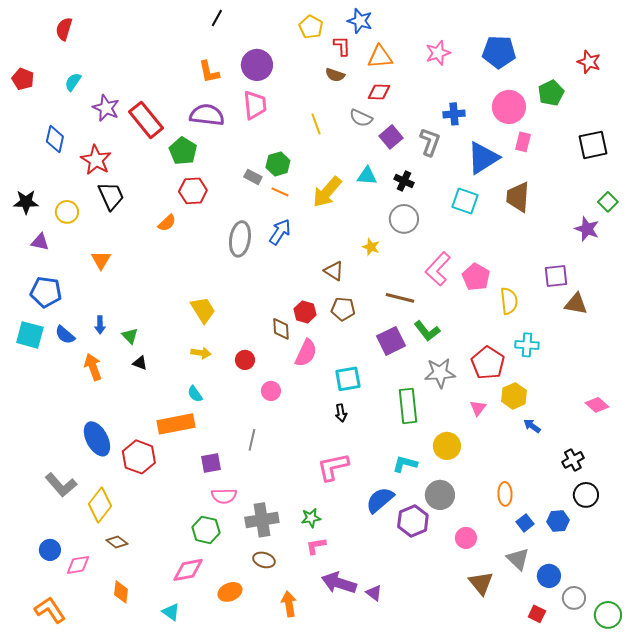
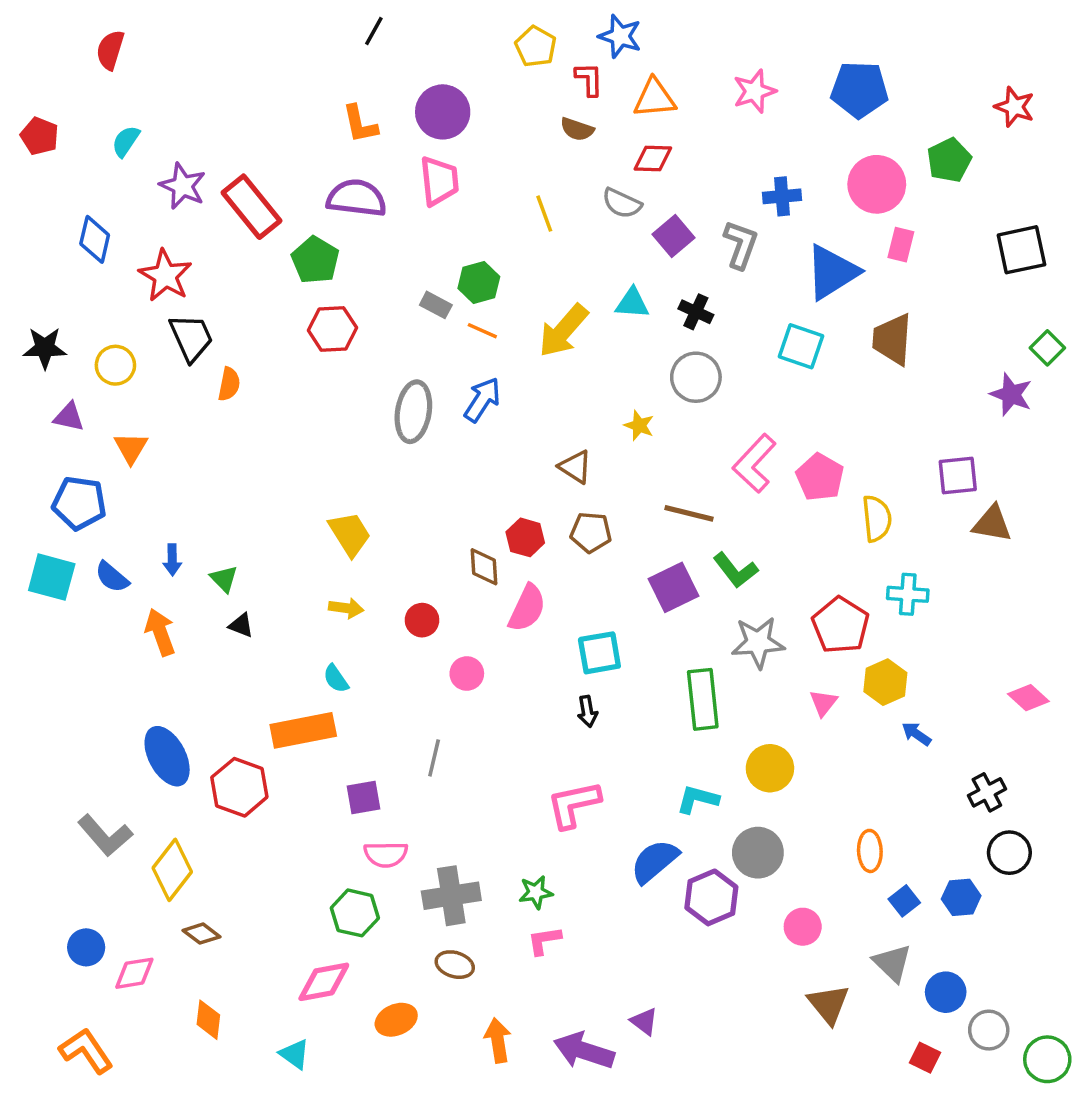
orange semicircle: (167, 223) -> (229, 384), moved, turned -36
orange triangle: (101, 260) -> (131, 448), moved
purple arrow: (339, 583) -> (584, 1051), moved

